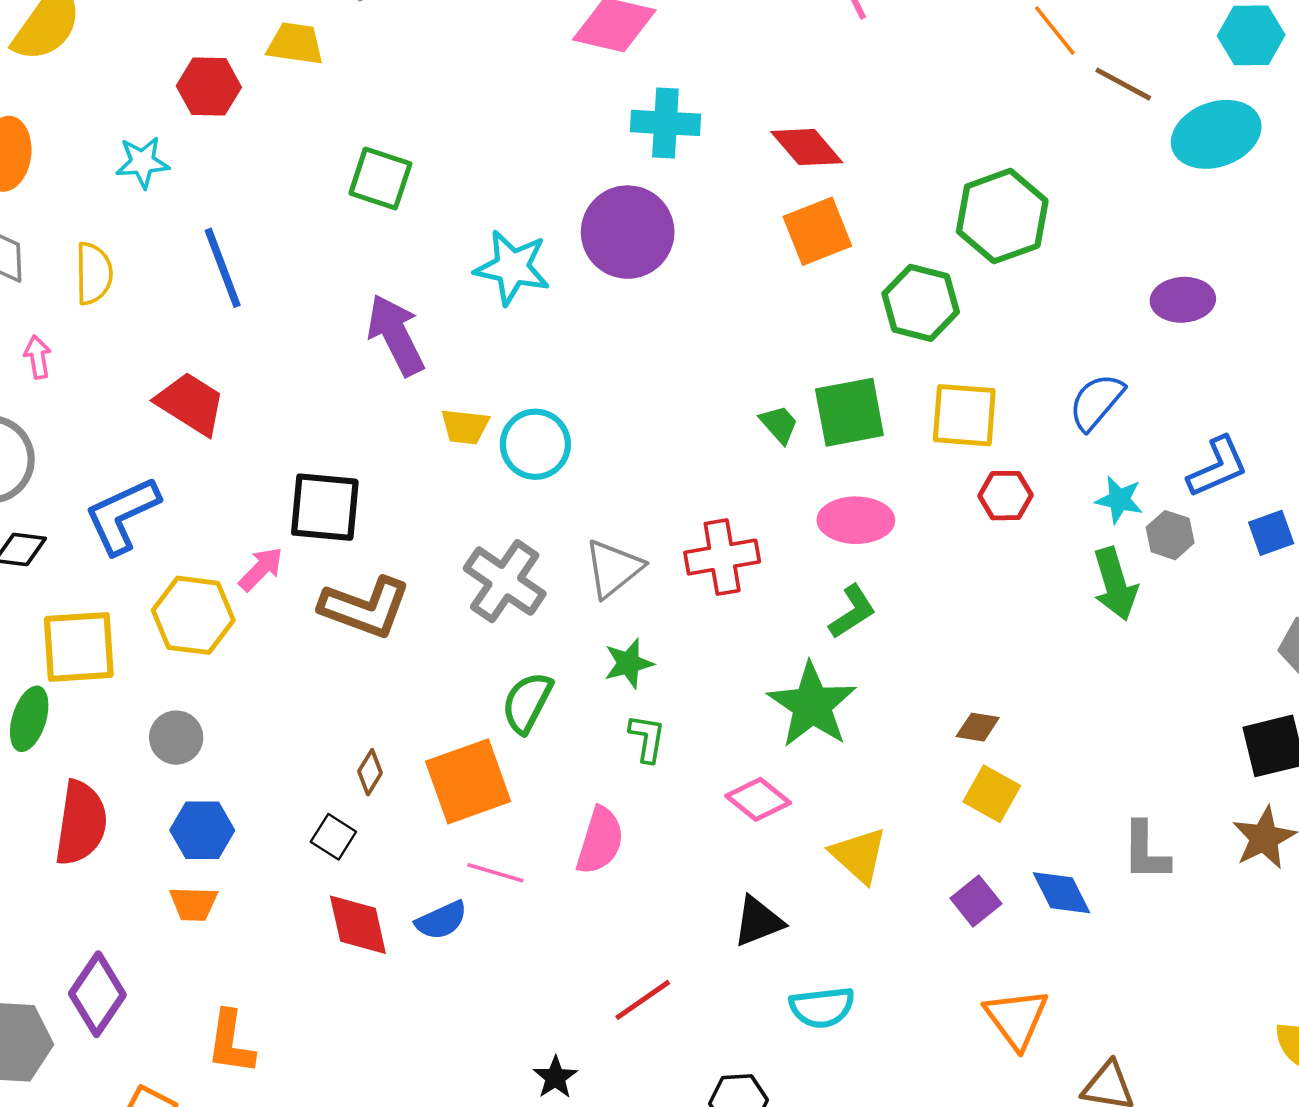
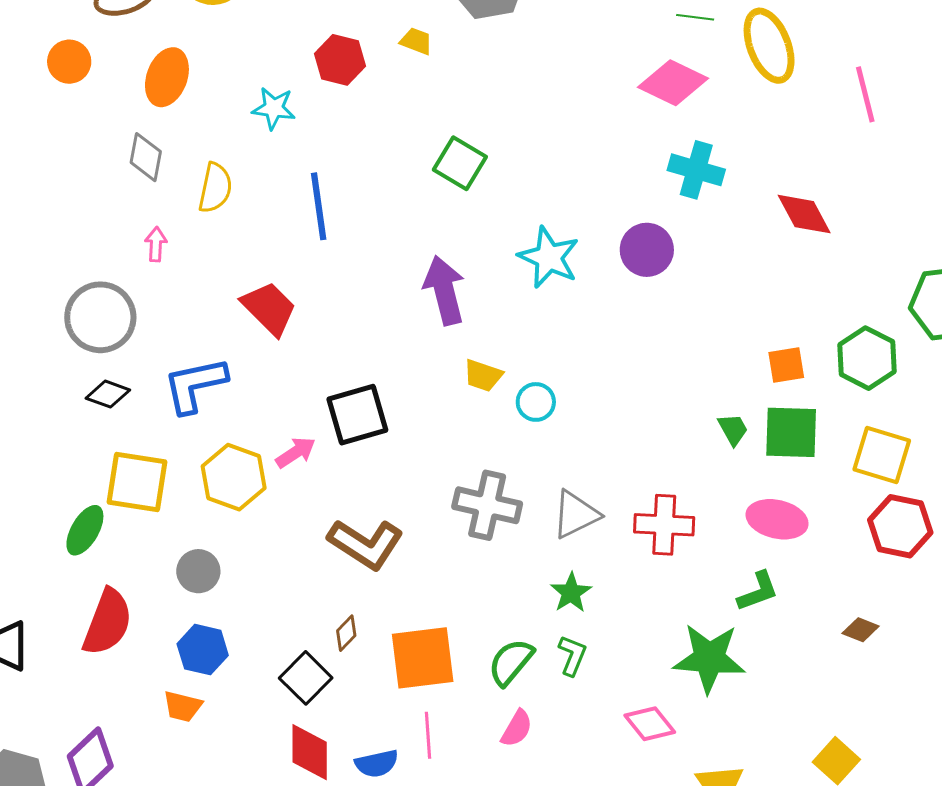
yellow trapezoid: (295, 44) -> (416, 41), size x0.7
orange square: (817, 231) -> (786, 365), moved, size x0.7
purple circle: (628, 232) -> (647, 250), size x0.7
cyan circle: (535, 444) -> (536, 402), size x0.7
red hexagon: (1005, 496) -> (900, 526), size x1.5
black square: (325, 507) -> (357, 415), turned -34
gray cross: (505, 581) -> (487, 505), turned -34
brown L-shape: (365, 607) -> (366, 544), moved
green star: (629, 663) -> (571, 593), turned -30
green semicircle: (527, 703) -> (511, 662), moved
green star: (812, 705) -> (709, 658), turned 30
brown diamond: (978, 727) -> (861, 630), moved
black square: (333, 837) -> (306, 678), size x1.4
pink semicircle: (600, 841) -> (517, 728), size x0.7
pink line: (495, 873) -> (428, 735), turned 57

